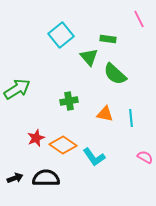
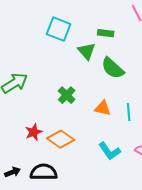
cyan square: (61, 35) -> (59, 29), turned -30
green cross: (69, 101) -> (67, 95), turned -36
cyan L-shape: (94, 157) -> (110, 151), moved

